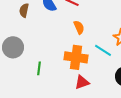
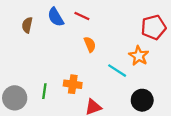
gray circle: (13, 47) -> (15, 98), moved
orange cross: (76, 57) -> (73, 84), moved, size x0.7

